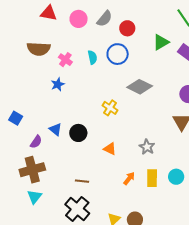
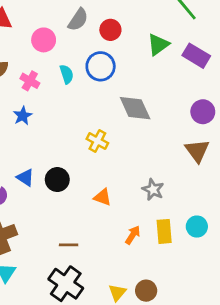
pink circle: (79, 19) -> (44, 40), moved
gray diamond: (140, 87) -> (135, 108), turned 45

